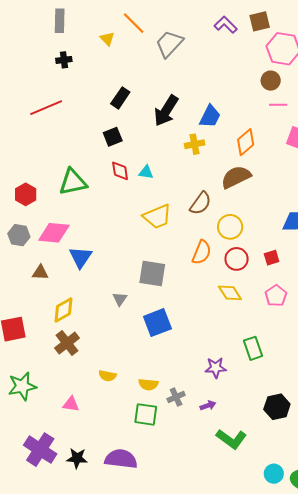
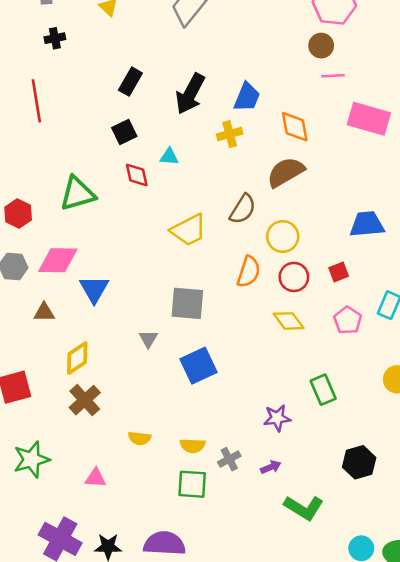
red line: (46, 108) -> (36, 101), turned -72
orange diamond: (246, 142) -> (295, 127), turned -56
cyan triangle: (146, 172) -> (169, 157), moved

